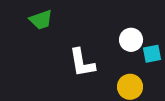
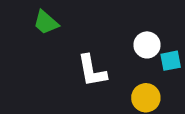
green trapezoid: (41, 20) -> (46, 22), turned 60

